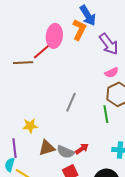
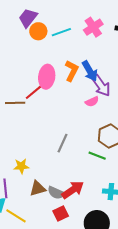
blue arrow: (88, 16) -> (90, 71), moved
pink semicircle: (112, 73) -> (92, 102), moved
green line: (106, 114) -> (97, 156), turned -60
red arrow: (82, 149) -> (73, 190), size x1.6

